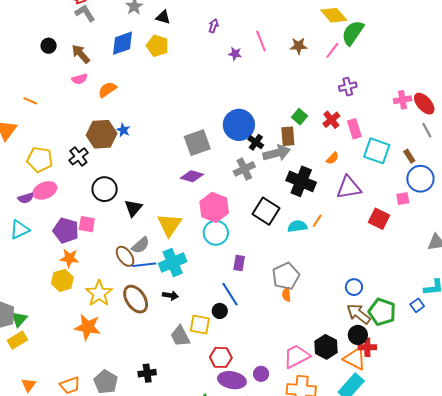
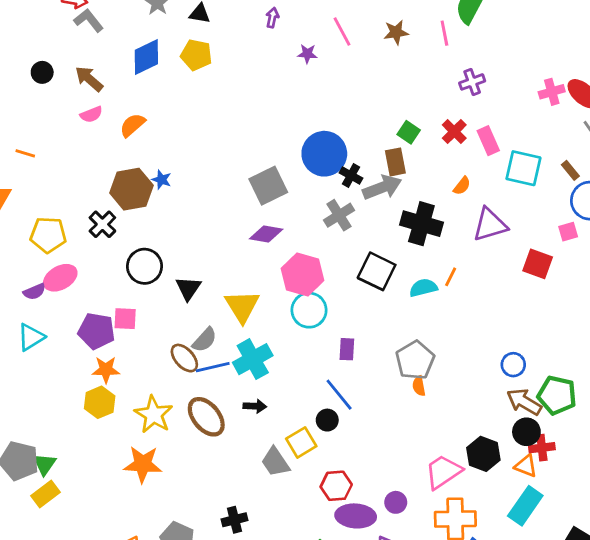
pink line: (332, 50) -> (444, 33), turned -42
yellow square: (200, 325) -> (301, 442), turned -35
orange triangle: (355, 359) -> (526, 466), size x0.7

